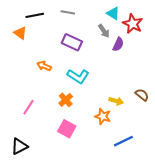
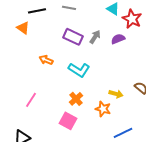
gray arrow: (104, 31) -> (95, 37), moved, turned -112
purple semicircle: (118, 44) -> (118, 39), turned -136
orange cross: (66, 100) -> (76, 99), moved

